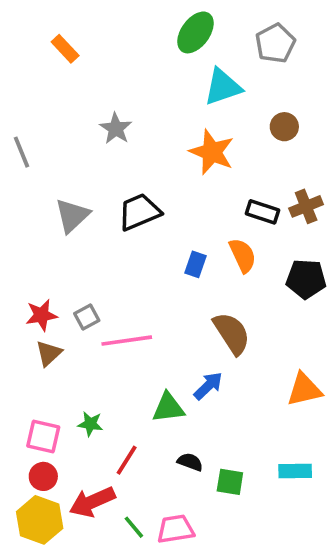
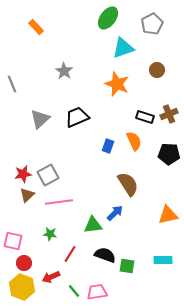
gray square: (87, 317) -> (48, 175), size x1.5
pink line: (127, 341) -> (59, 202), moved
pink square: (43, 437) -> (13, 241), moved
black semicircle: (190, 462) -> (105, 255), size x1.5
red arrow: (92, 502) -> (51, 277), size x0.7

